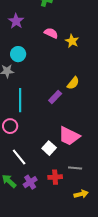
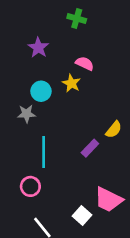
yellow star: (72, 41) -> (71, 83), moved

